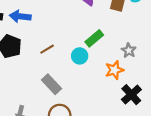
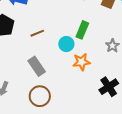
green rectangle: (94, 38) -> (82, 30), turned -36
orange star: (114, 70) -> (82, 62), moved

